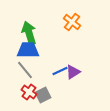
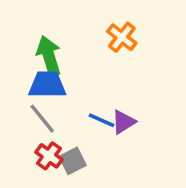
blue line: (60, 71) -> (101, 120), turned 49

